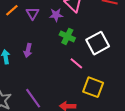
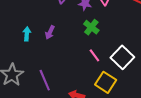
white square: (98, 43) -> (122, 57), moved, turned -30

